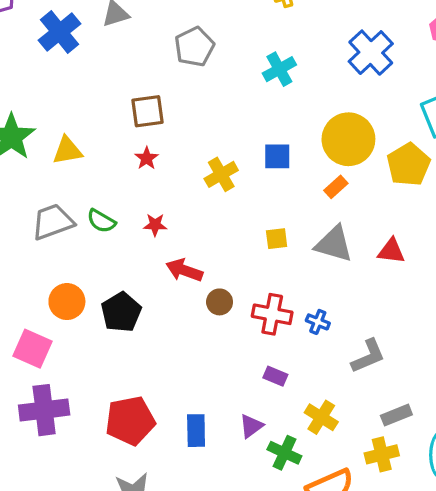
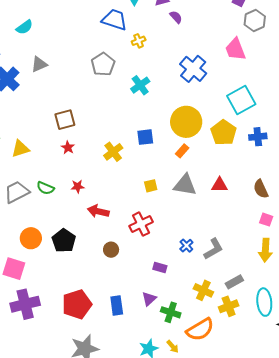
gray pentagon: (194, 47) -> (103, 64), moved
brown circle: (220, 302) -> (111, 250), moved
red cross: (272, 314) -> (141, 224), moved, turned -30
blue cross: (318, 322) -> (186, 246), moved, turned 32
yellow cross: (321, 417) -> (203, 290), moved

